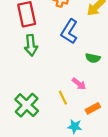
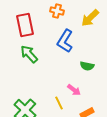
green arrow: (31, 45) -> (29, 54), turned 144

